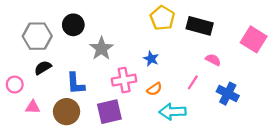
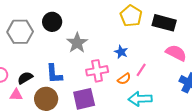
pink semicircle: (213, 60) -> (176, 53), size x1.5
black semicircle: (43, 68) -> (25, 78), moved
pink line: (193, 82) -> (141, 70), moved

